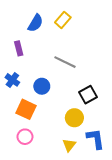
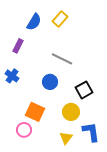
purple rectangle: (19, 48) -> (18, 46), turned 40
blue circle: (42, 86) -> (50, 82), moved
orange square: (26, 109) -> (35, 112), moved

